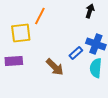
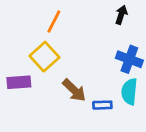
yellow square: (21, 33) -> (44, 57), moved, turned -35
blue rectangle: (76, 53) -> (102, 105), moved, turned 40

